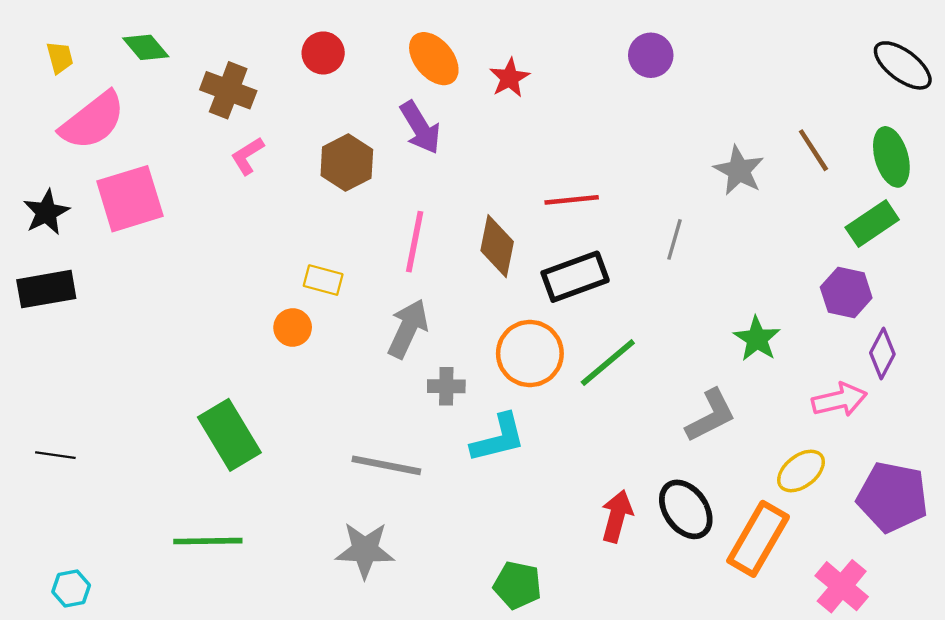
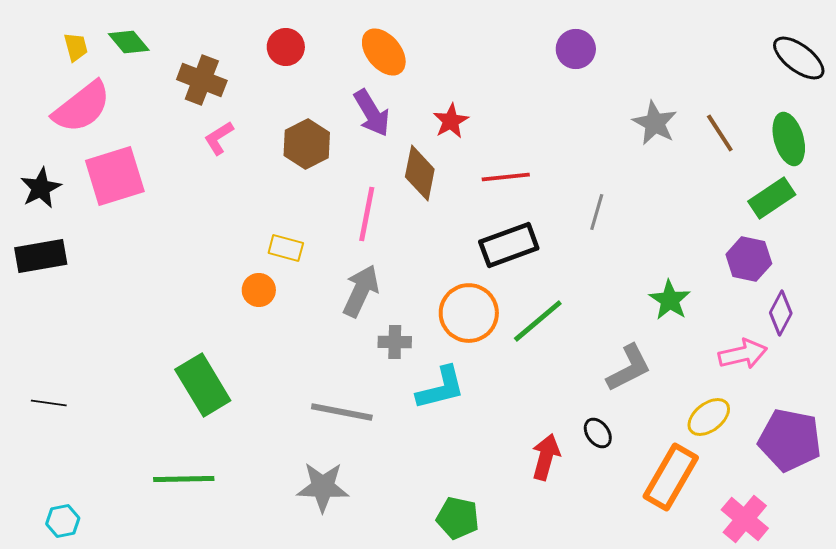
yellow trapezoid: (60, 57) -> (76, 47), moved
red star: (510, 78) -> (451, 121), moved
gray star: (739, 170) -> (655, 123), moved
brown diamond: (497, 246) -> (420, 173), moved
black ellipse: (686, 509) -> (598, 433), moved, size x0.6

